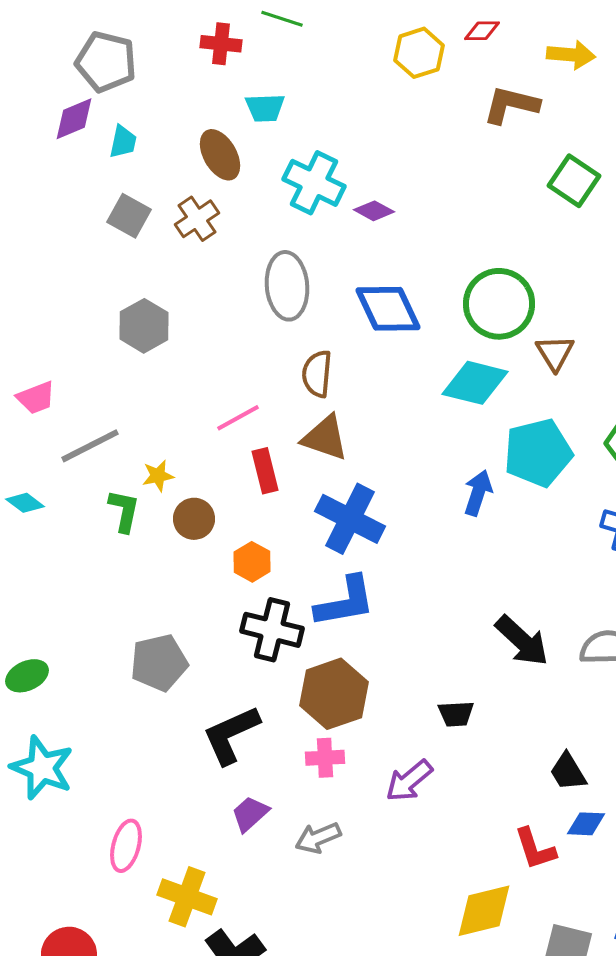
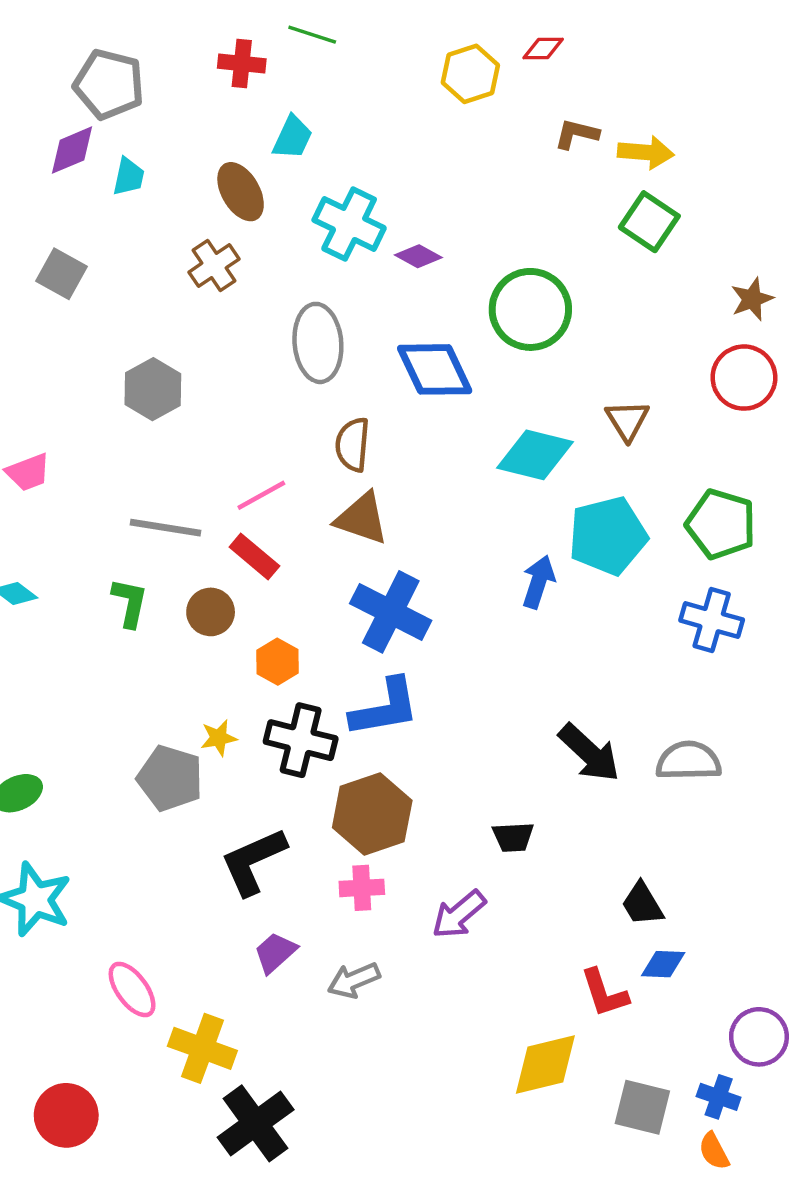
yellow arrow: (571, 55) -> (646, 152), moved
brown L-shape: (511, 105) -> (577, 134), size x0.7
cyan trapezoid: (265, 108) -> (293, 137), turned -63
gray square: (129, 216) -> (62, 274), moved
green circle: (499, 304) -> (530, 309), moved
gray line: (90, 446) -> (166, 528), moved, turned 36
red rectangle: (265, 471) -> (254, 557), moved, turned -36
yellow star: (158, 476) -> (219, 738), moved
gray pentagon: (159, 663) -> (170, 778), turned 30
pink ellipse: (126, 846) -> (132, 989), turned -51

